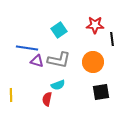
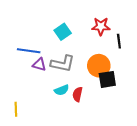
black square: (101, 92) -> (107, 79), moved
yellow line: (11, 95) -> (16, 109), moved
red semicircle: (47, 99) -> (78, 94), moved

